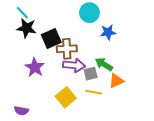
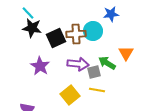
cyan circle: (89, 13) -> (93, 31), moved
blue star: (108, 32) -> (111, 14), moved
brown cross: (67, 49) -> (76, 34), moved
orange triangle: (116, 81) -> (126, 53), moved, turned -35

